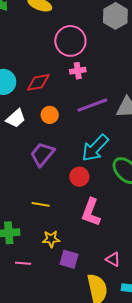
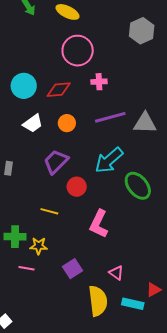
pink circle: (70, 41) -> (78, 51), moved
red circle: (79, 177) -> (77, 187), moved
yellow star: (51, 239) -> (39, 246), moved
purple square: (69, 259) -> (73, 269), turned 36

